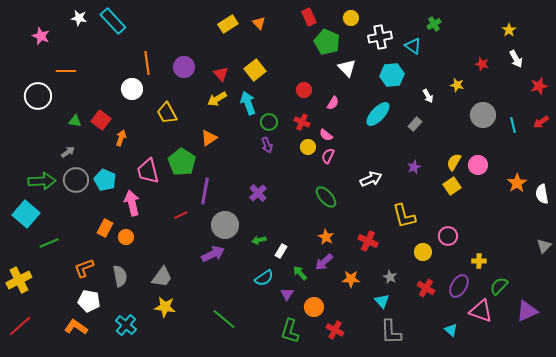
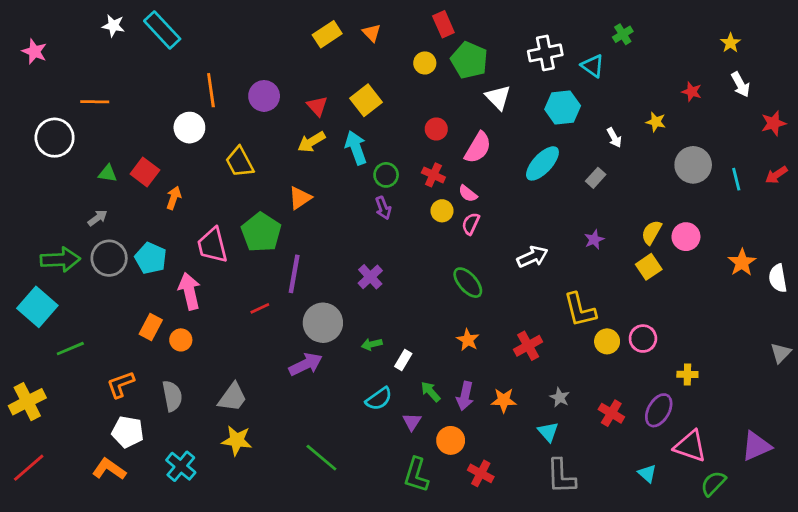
yellow circle: (351, 18) -> (425, 63), moved
pink star: (41, 36) -> (34, 51), moved
pink semicircle: (333, 103) -> (478, 148), size x1.6
red cross: (368, 241) -> (528, 346), turned 36
yellow circle: (423, 252) -> (607, 341), moved
purple arrow: (324, 262) -> (465, 396), moved, turned -36
green semicircle: (499, 286) -> (713, 483), moved

